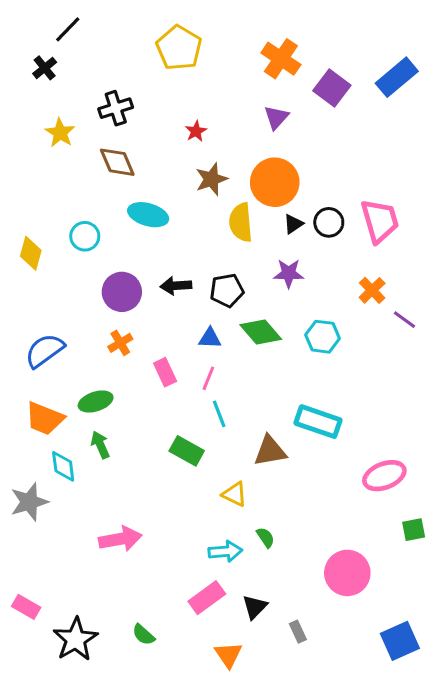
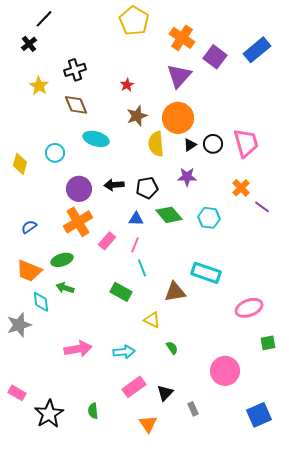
yellow pentagon: (179, 48) -> (134, 21), moved
purple triangle: (276, 117) -> (179, 76), size x1.5
orange cross: (120, 343) -> (78, 222), size x1.8
blue semicircle: (45, 351) -> (29, 227), size x0.6
pink rectangle: (165, 372) -> (107, 241), turned 66
green arrow: (100, 445) -> (65, 288), turned -48
cyan arrow: (225, 551) -> (124, 352), moved
green semicircle: (143, 635) -> (93, 411), turned 42

